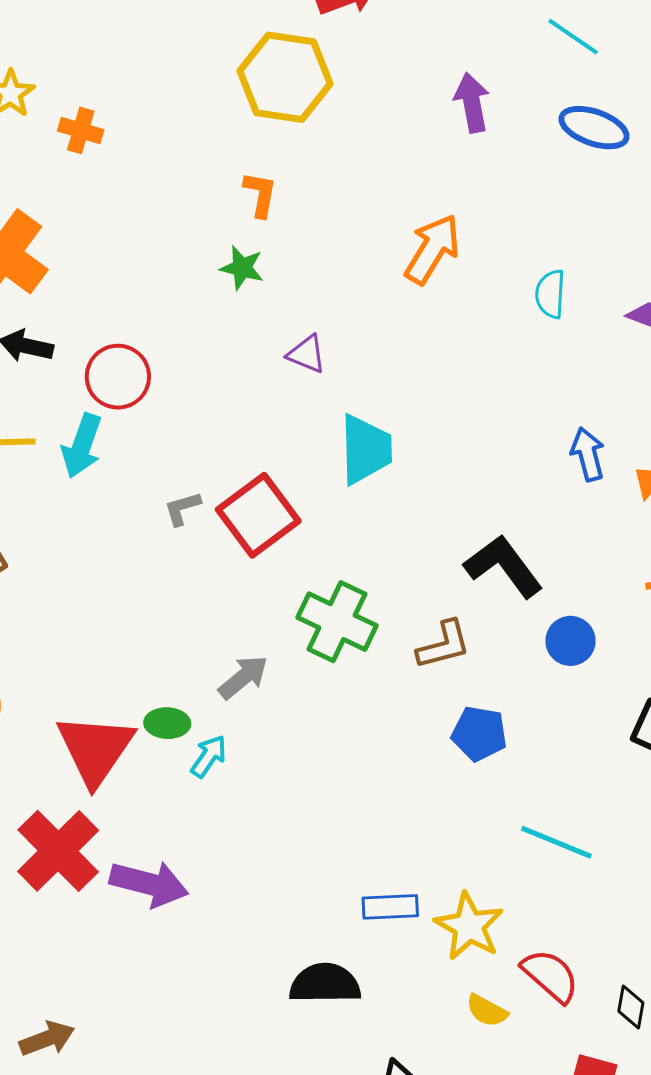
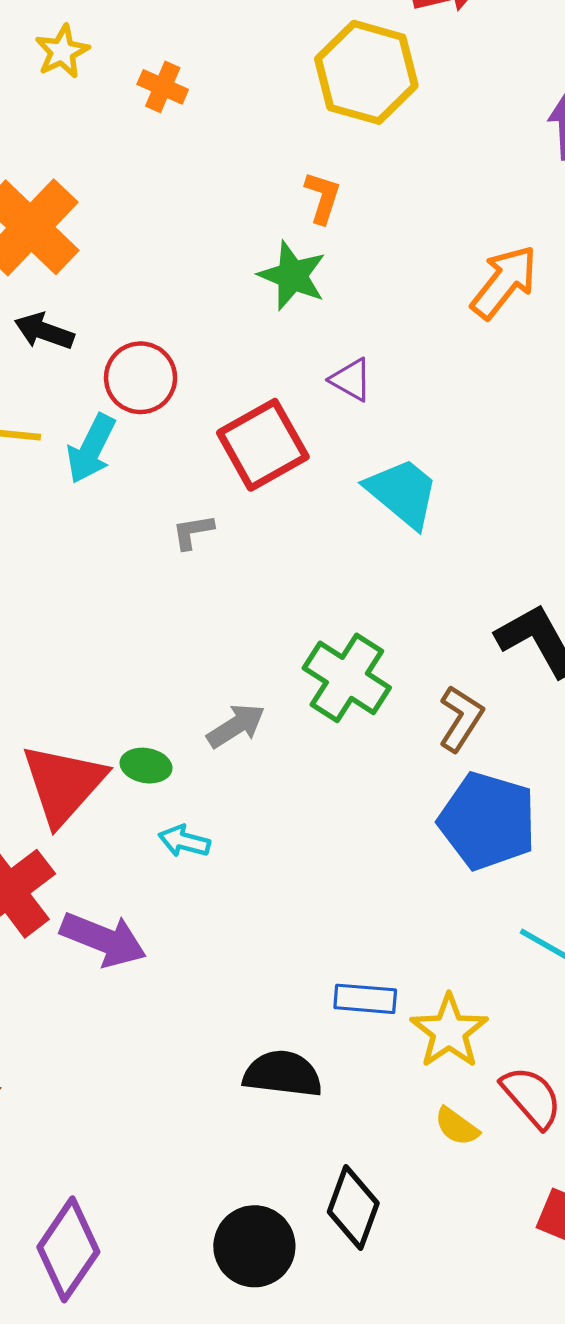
orange cross: (81, 130) -> (163, 87), moved
green star: (242, 268) -> (292, 276), size x1.4
cyan trapezoid: (366, 449) -> (402, 493), turned -56
red square: (258, 515) -> (263, 445), moved
brown L-shape: (444, 645) -> (461, 718), turned -50
blue pentagon: (479, 734) -> (488, 821), size x1.6
cyan arrow: (209, 756) -> (184, 841), moved, turned -117

